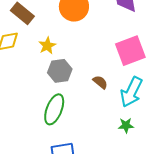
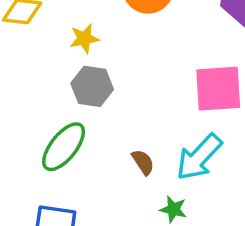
brown semicircle: (100, 82) -> (143, 162), moved

